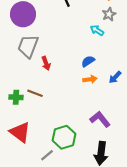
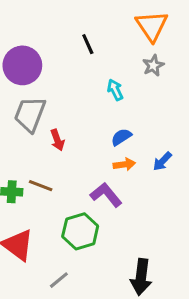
cyan arrow: (97, 30) -> (115, 90), moved, turned 32
purple L-shape: (100, 119) -> (106, 195), moved
green hexagon: (64, 137) -> (80, 231), moved

